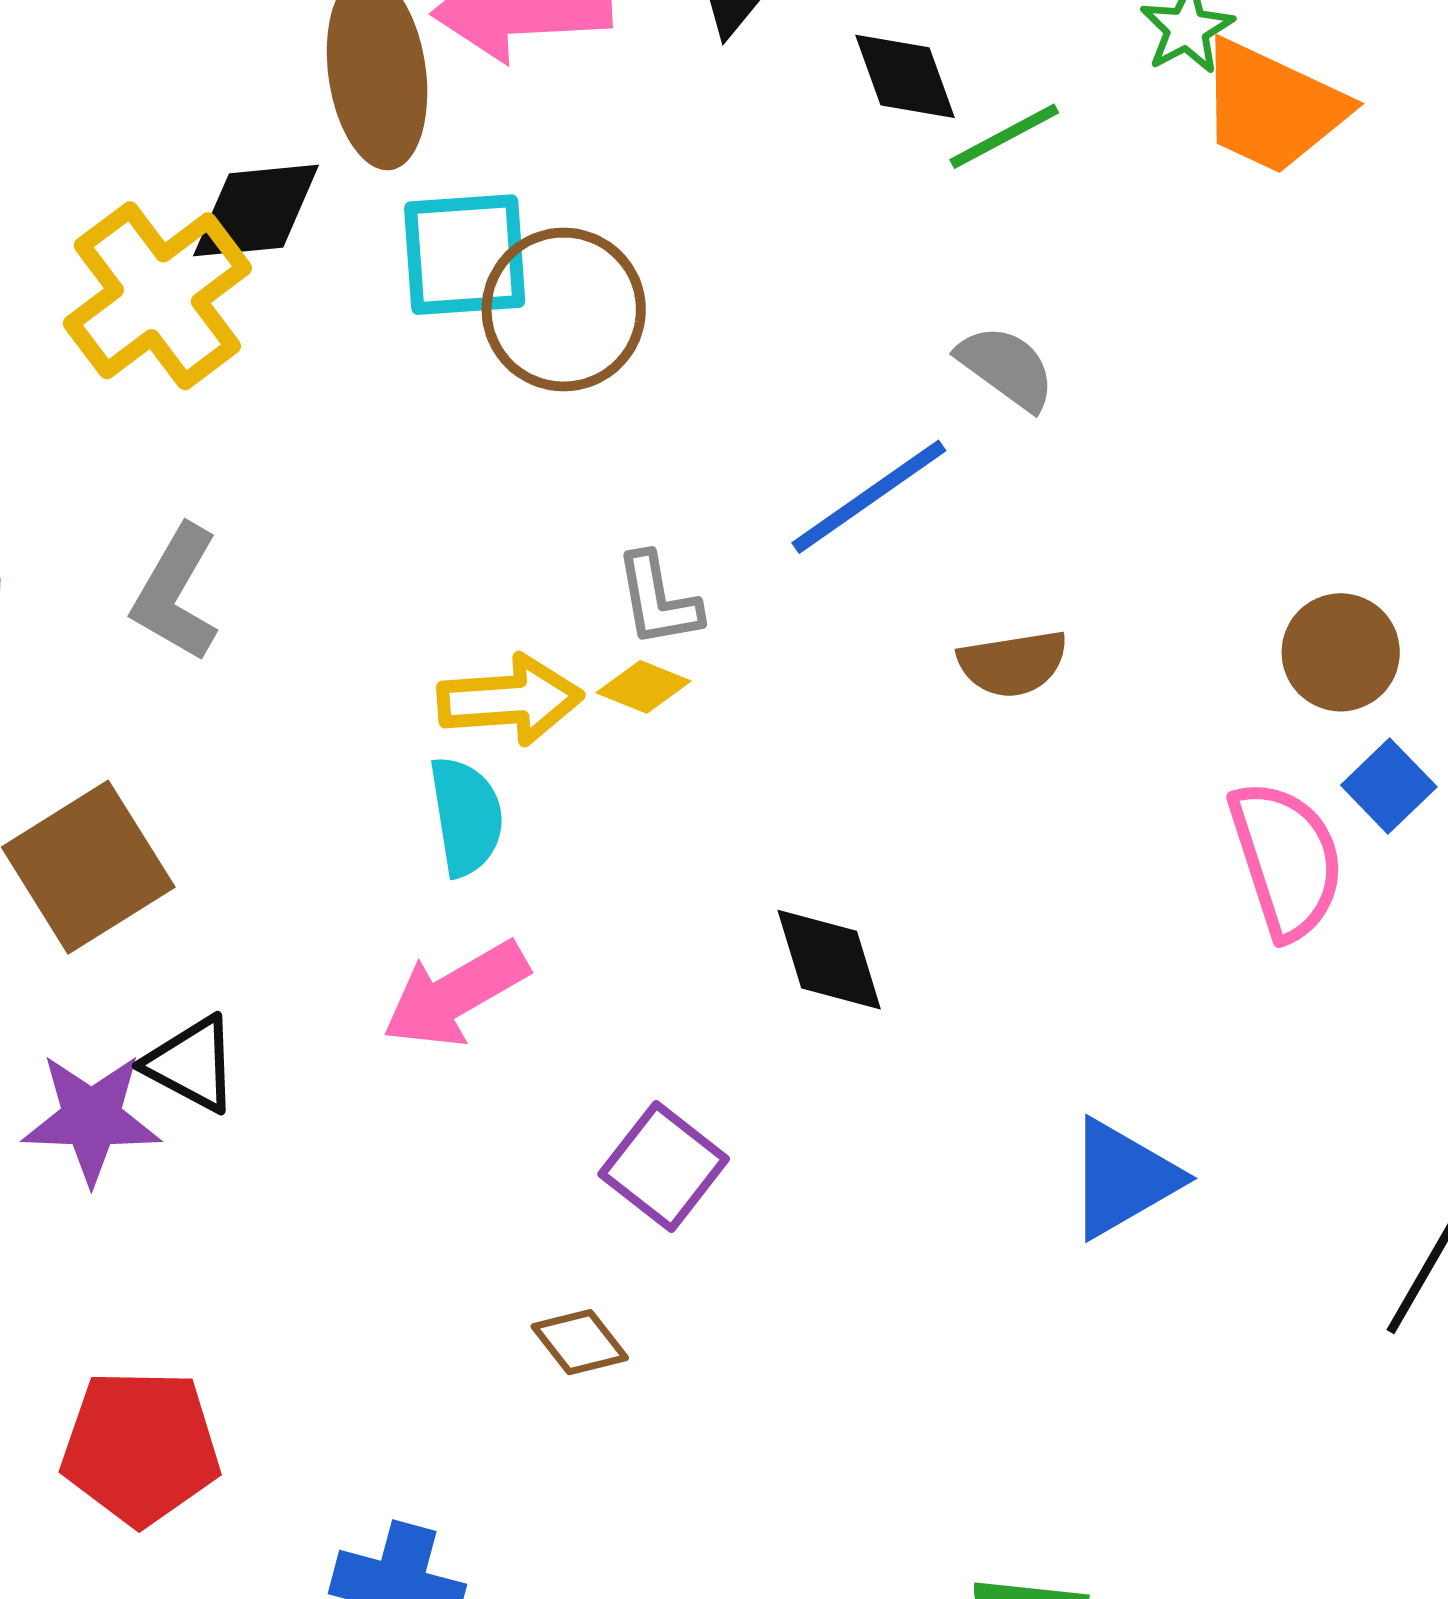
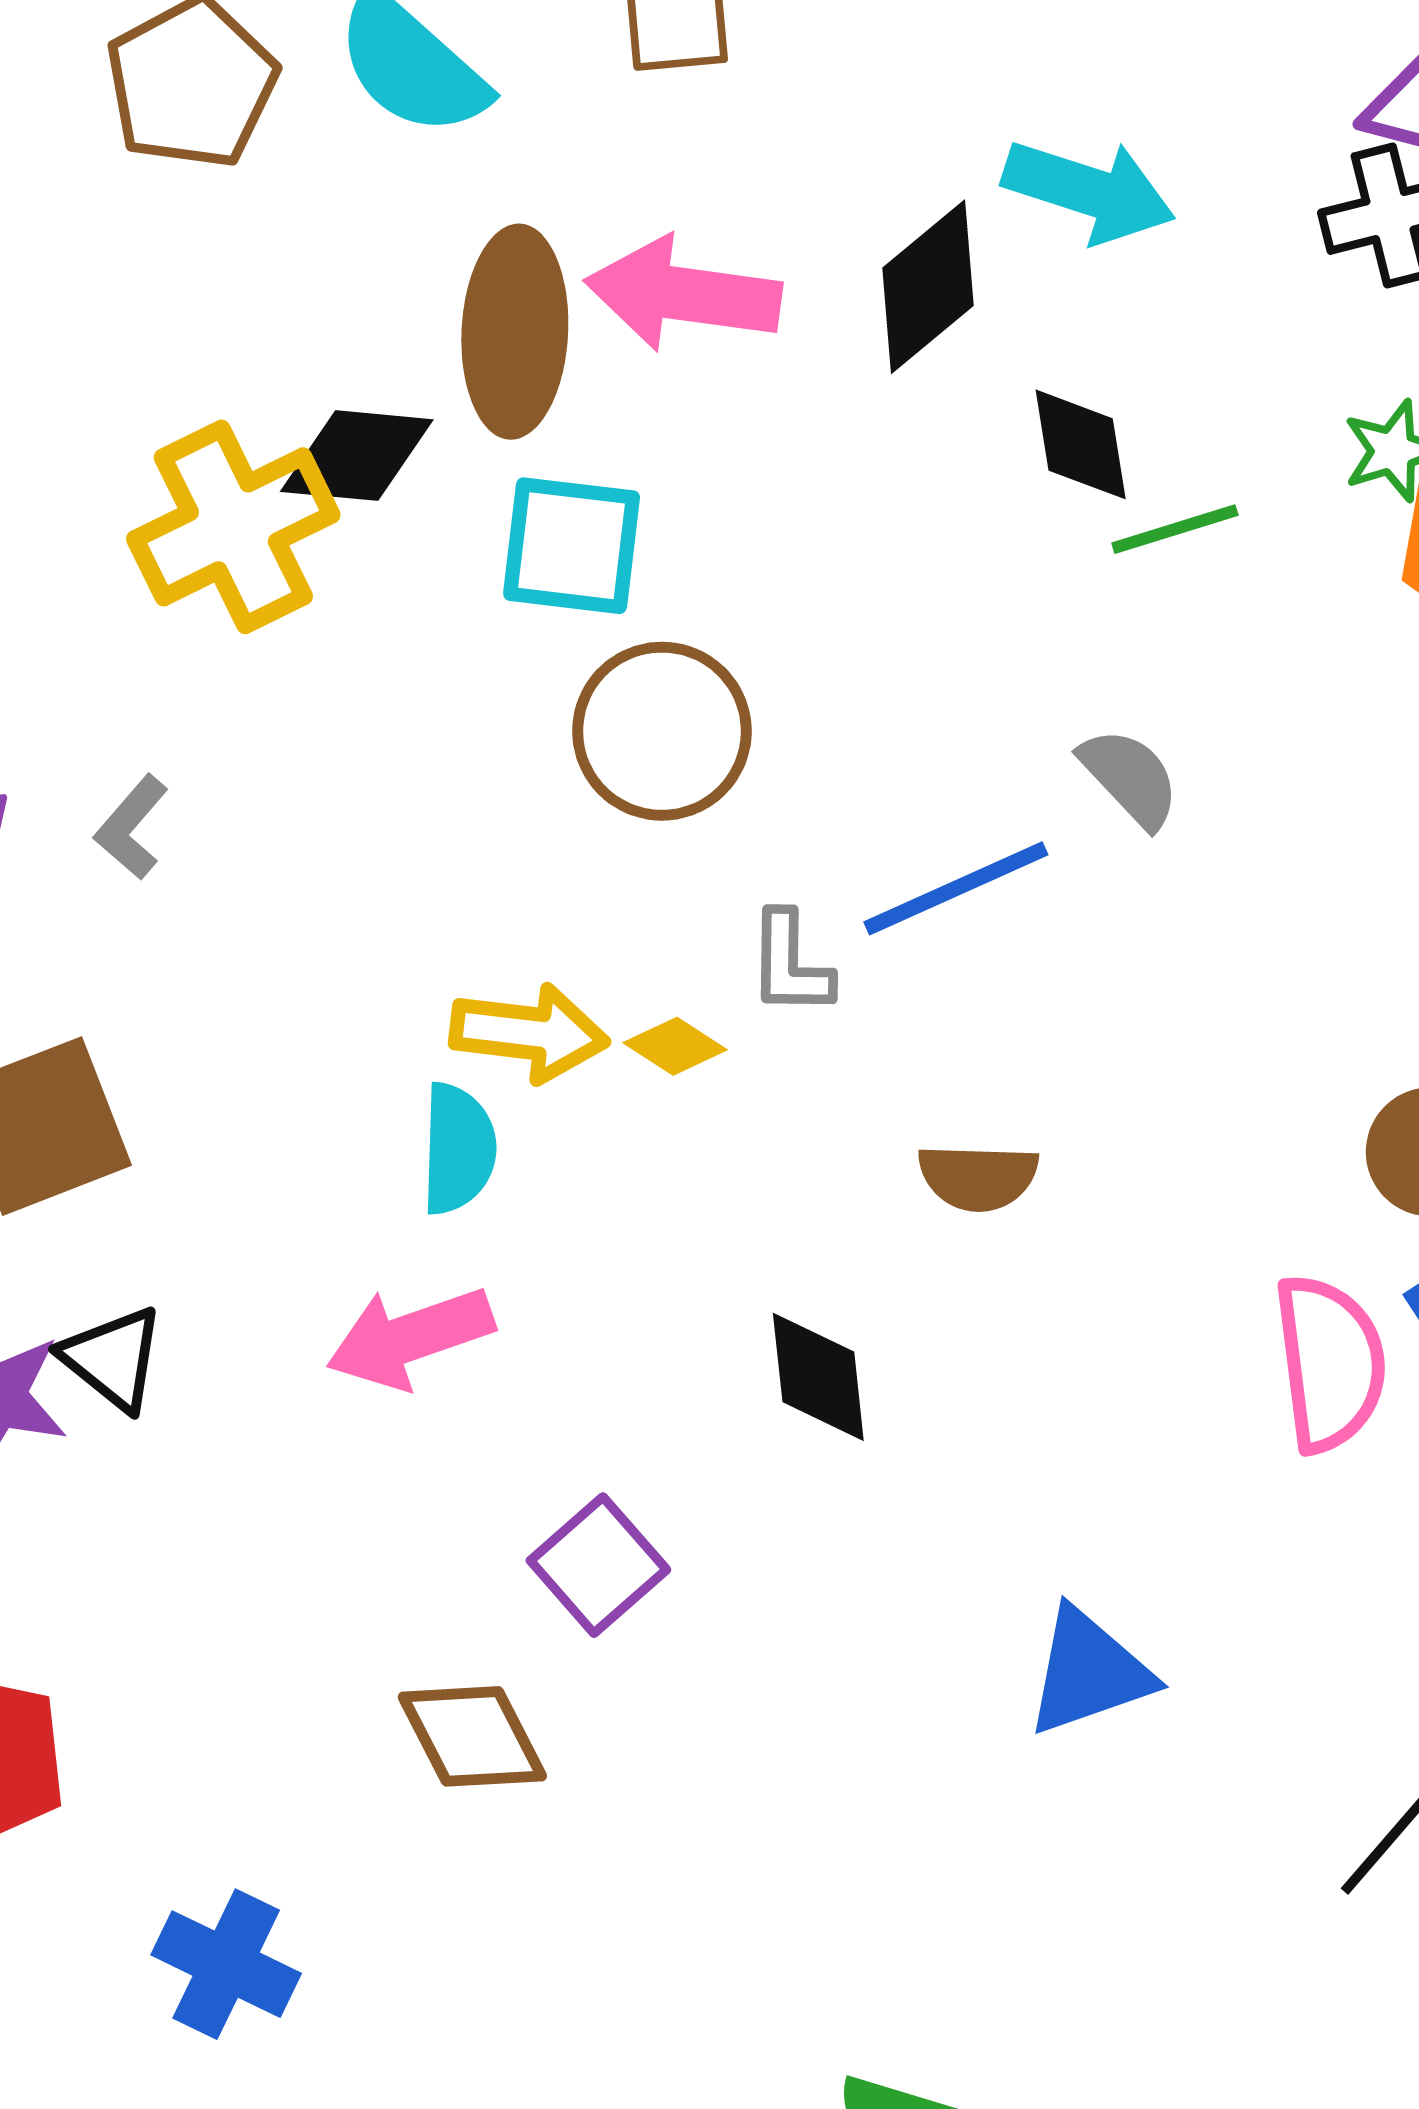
brown circle: (564, 310) -> (662, 731), moved
gray L-shape: (176, 593) -> (132, 827), moved, size x0.7
gray L-shape: (658, 600) -> (790, 964), moved
brown semicircle: (1013, 664) -> (978, 1177), moved
brown diamond: (580, 1342) -> (472, 1736), size x1.5

